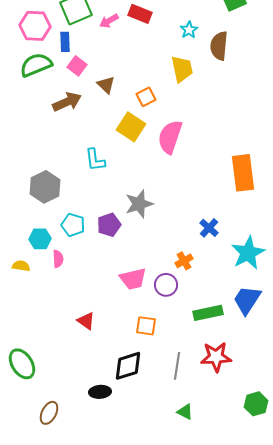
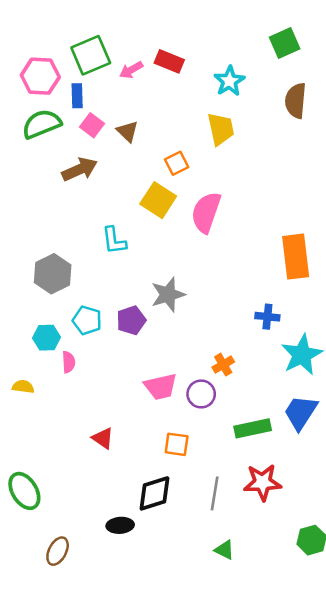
cyan star: (189, 30) -> (229, 81), size x1.4
brown semicircle: (219, 46) -> (296, 101), moved
brown triangle: (106, 85) -> (127, 131), moved
blue cross: (209, 228) -> (267, 317), moved, turned -36
yellow semicircle: (21, 266) -> (23, 387), moved

